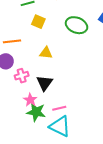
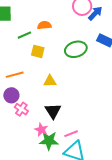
green ellipse: (77, 25) -> (76, 49), turned -30
pink cross: (22, 76) -> (21, 109), moved, turned -32

